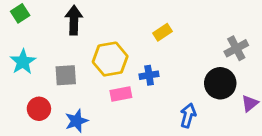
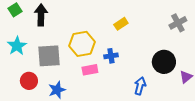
black arrow: (74, 20) -> (41, 15), moved
gray cross: (236, 48) -> (178, 23), moved
gray square: (66, 75) -> (49, 56), size x1.4

